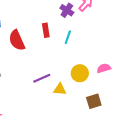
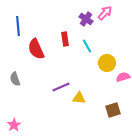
cyan line: (68, 37) -> (87, 46), turned -48
yellow circle: (80, 73) -> (107, 63), moved

